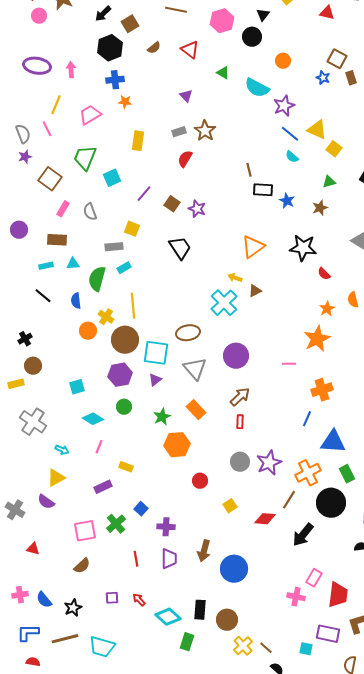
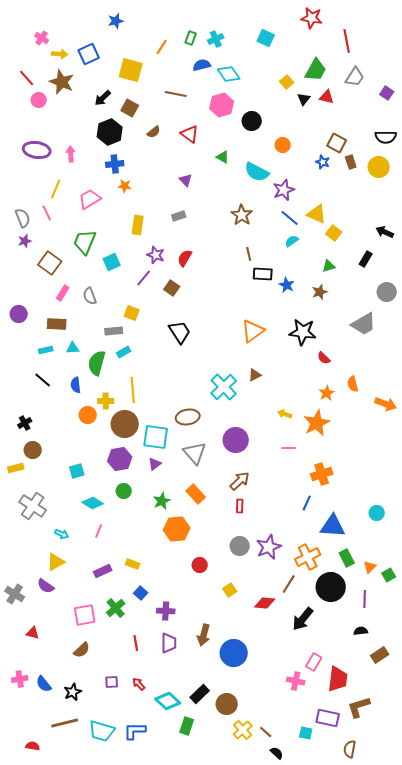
black triangle: (263, 15) -> (304, 99), moved
brown square: (130, 24) -> (130, 108), turned -30
brown star: (205, 131) -> (242, 215), moved
cyan semicircle: (292, 157) -> (292, 241), turned 104
red semicircle: (185, 159) -> (185, 258), moved
purple star: (197, 209) -> (156, 255), moved
yellow arrow: (235, 278) -> (285, 414), moved
yellow cross: (106, 317) -> (106, 401), turned -35
yellow rectangle: (126, 467) -> (133, 564), moved
black rectangle: (200, 610) -> (200, 694), turned 42
blue L-shape: (28, 633) -> (135, 731), moved

